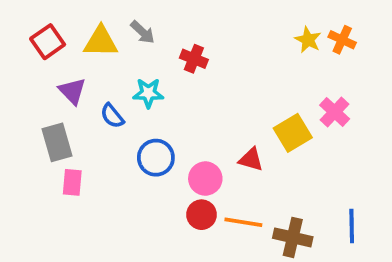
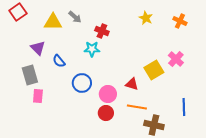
yellow star: (308, 40) -> (146, 18), moved
red square: (48, 42) -> (18, 12), moved
cyan star: (148, 93) -> (92, 49), moved
orange line: (243, 222) -> (137, 107), moved
blue line: (352, 226) -> (184, 107), moved

